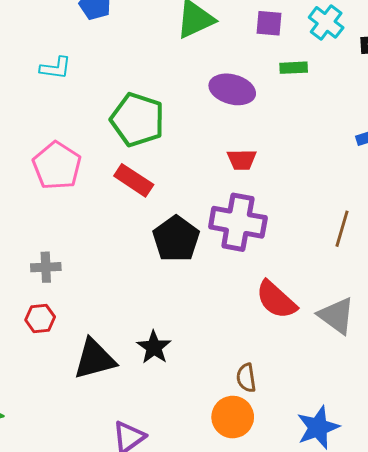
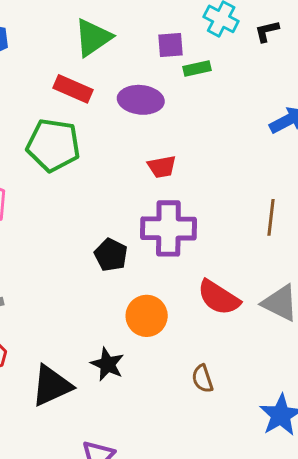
purple square: (269, 23) -> (171, 45), moved
red rectangle: (134, 180) -> (73, 89), moved
black pentagon: (176, 239) -> (111, 255), size x0.7
orange circle: (233, 417) -> (147, 316), moved

